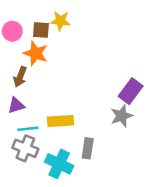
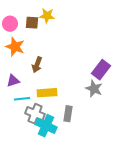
orange star: (36, 53) -> (15, 47), moved
brown arrow: (20, 77) -> (37, 65), moved
gray star: (122, 116) -> (94, 89), turned -30
gray cross: (25, 148) -> (35, 114), moved

